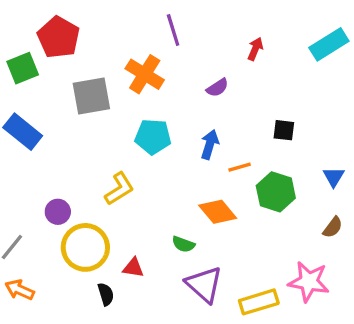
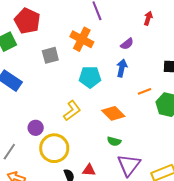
gray square: (91, 96) -> (50, 55), size x0.7
blue arrow: (210, 144) -> (122, 68), moved
orange diamond: (218, 212) -> (113, 113), moved
red triangle: (133, 268) -> (89, 170), moved
purple triangle: (204, 284) -> (129, 165), turned 30

